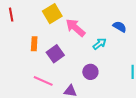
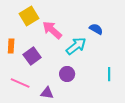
cyan arrow: (100, 44) -> (76, 46), size x1.5

